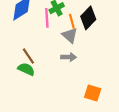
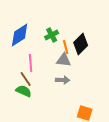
pink line: (47, 18) -> (31, 63), moved
gray triangle: (70, 35) -> (64, 60), turned -35

